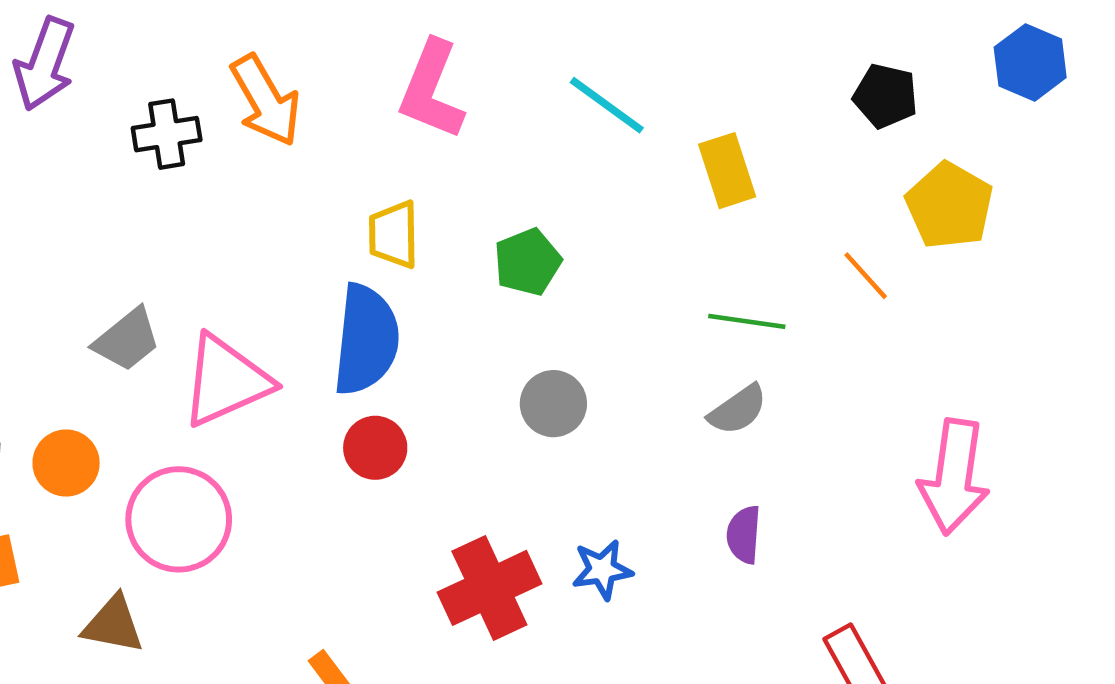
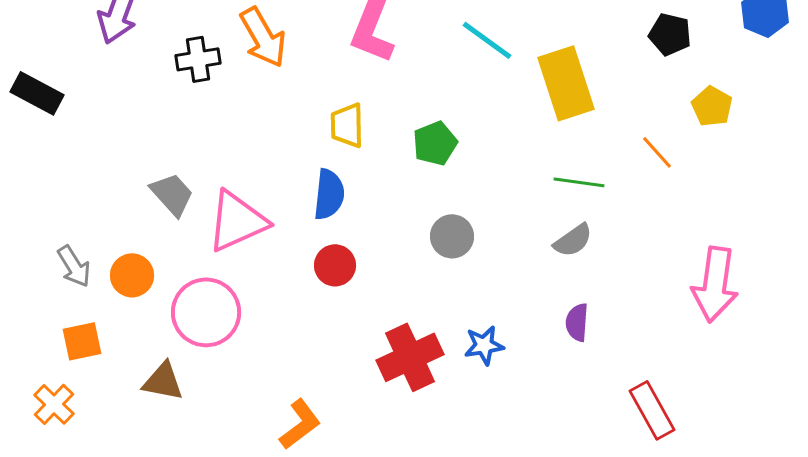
yellow rectangle: (727, 171) -> (566, 83), size x1.5
yellow pentagon: (949, 206) -> (712, 106), size x0.7
gray trapezoid: (127, 340) -> (172, 194), turned -93
blue semicircle: (366, 340) -> (329, 194), size x0.7

